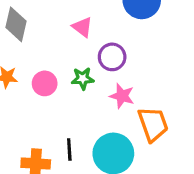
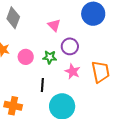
orange trapezoid: (153, 124) -> (101, 72), moved
black line: (69, 150) -> (42, 85), moved

